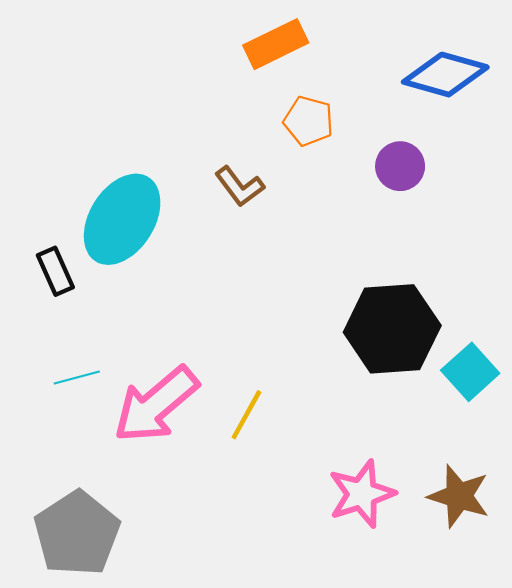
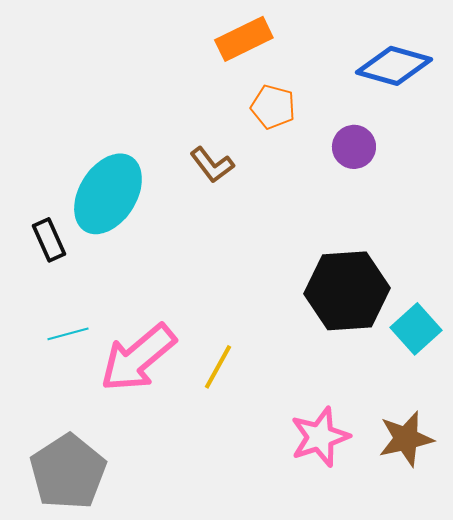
brown star: (459, 496) -> (406, 439), turned -30

